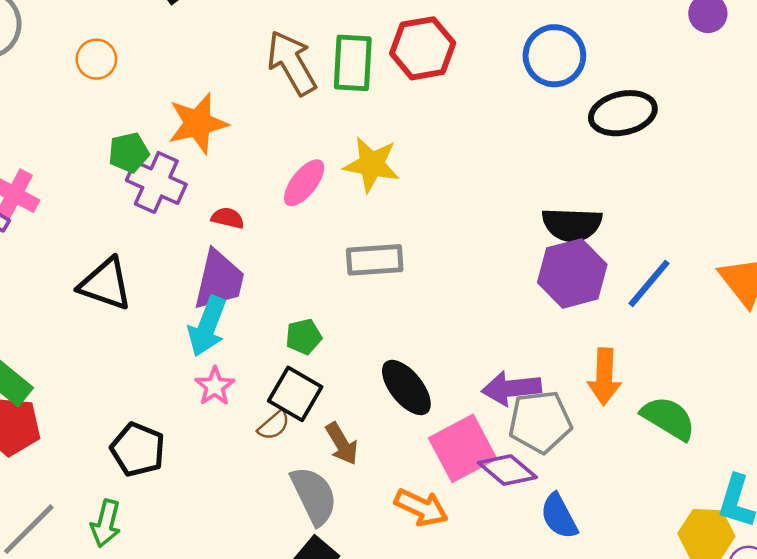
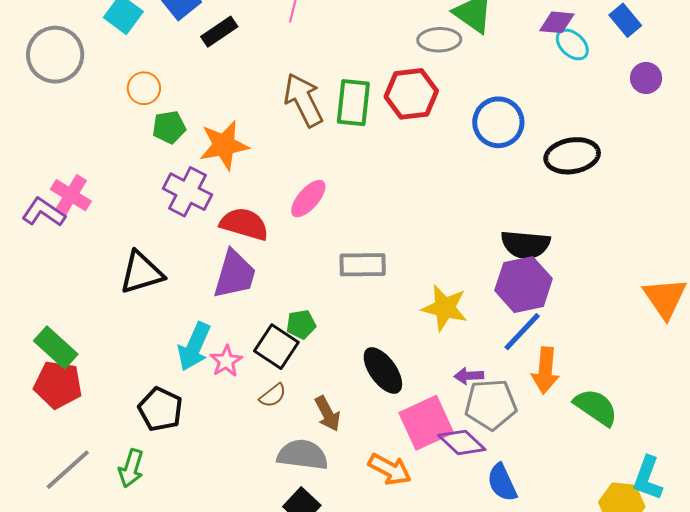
blue circle: (554, 56) -> (498, 122), moved
green pentagon: (129, 153) -> (169, 127), moved
yellow star: (372, 165) -> (445, 308), moved
red semicircle: (228, 218) -> (244, 224), size x1.8
blue line: (649, 283) -> (522, 332), moved
black triangle: (106, 284) -> (141, 273), turned -39
cyan arrow: (207, 326) -> (194, 347), moved
purple arrow: (511, 388) -> (469, 376), size x0.6
black square: (295, 394) -> (276, 347), moved
gray semicircle: (314, 496) -> (303, 455), turned -60

